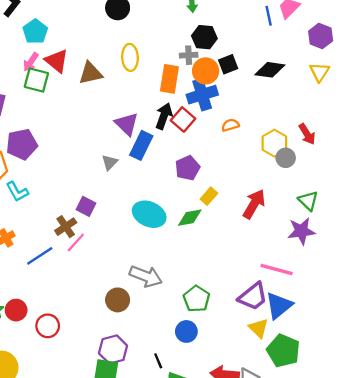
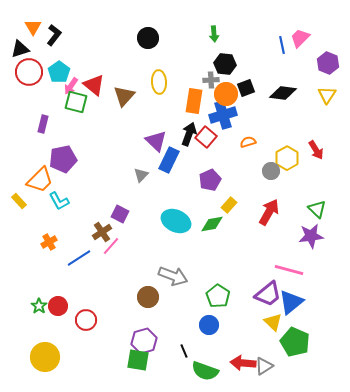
cyan pentagon: (35, 31) -> (59, 72), moved
brown triangle: (91, 73) -> (124, 96), turned -35
gray circle: (286, 158) -> (271, 171), moved

